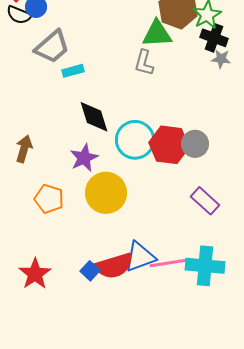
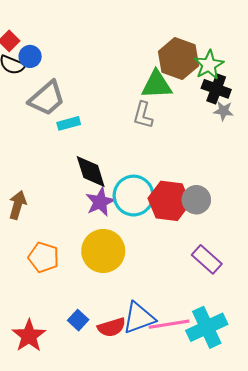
purple star: (84, 158) -> (100, 202), moved
red semicircle: (114, 266) -> (112, 327), size x0.7
cyan cross: (205, 266) -> (207, 327), turned -30
blue square: (90, 271) -> (78, 320), moved

